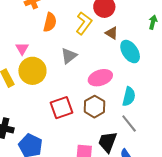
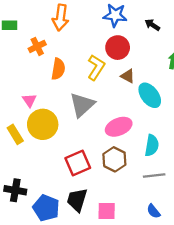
gray triangle: (69, 56) -> (82, 105), size x1.4
gray line: (129, 124) -> (154, 175), turned -54
black trapezoid: (108, 142) -> (77, 200), moved

